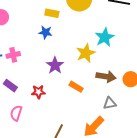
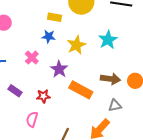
yellow star: (86, 53) -> (76, 45), moved
pink cross: (13, 55) -> (32, 58), moved, turned -32
orange rectangle: (76, 87) -> (81, 90), size x1.6
pink semicircle: (16, 113) -> (32, 119), moved

